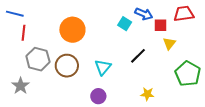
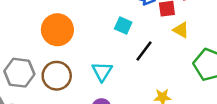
cyan square: (125, 24) -> (123, 26), moved
yellow triangle: (169, 43) -> (181, 30), turned -32

